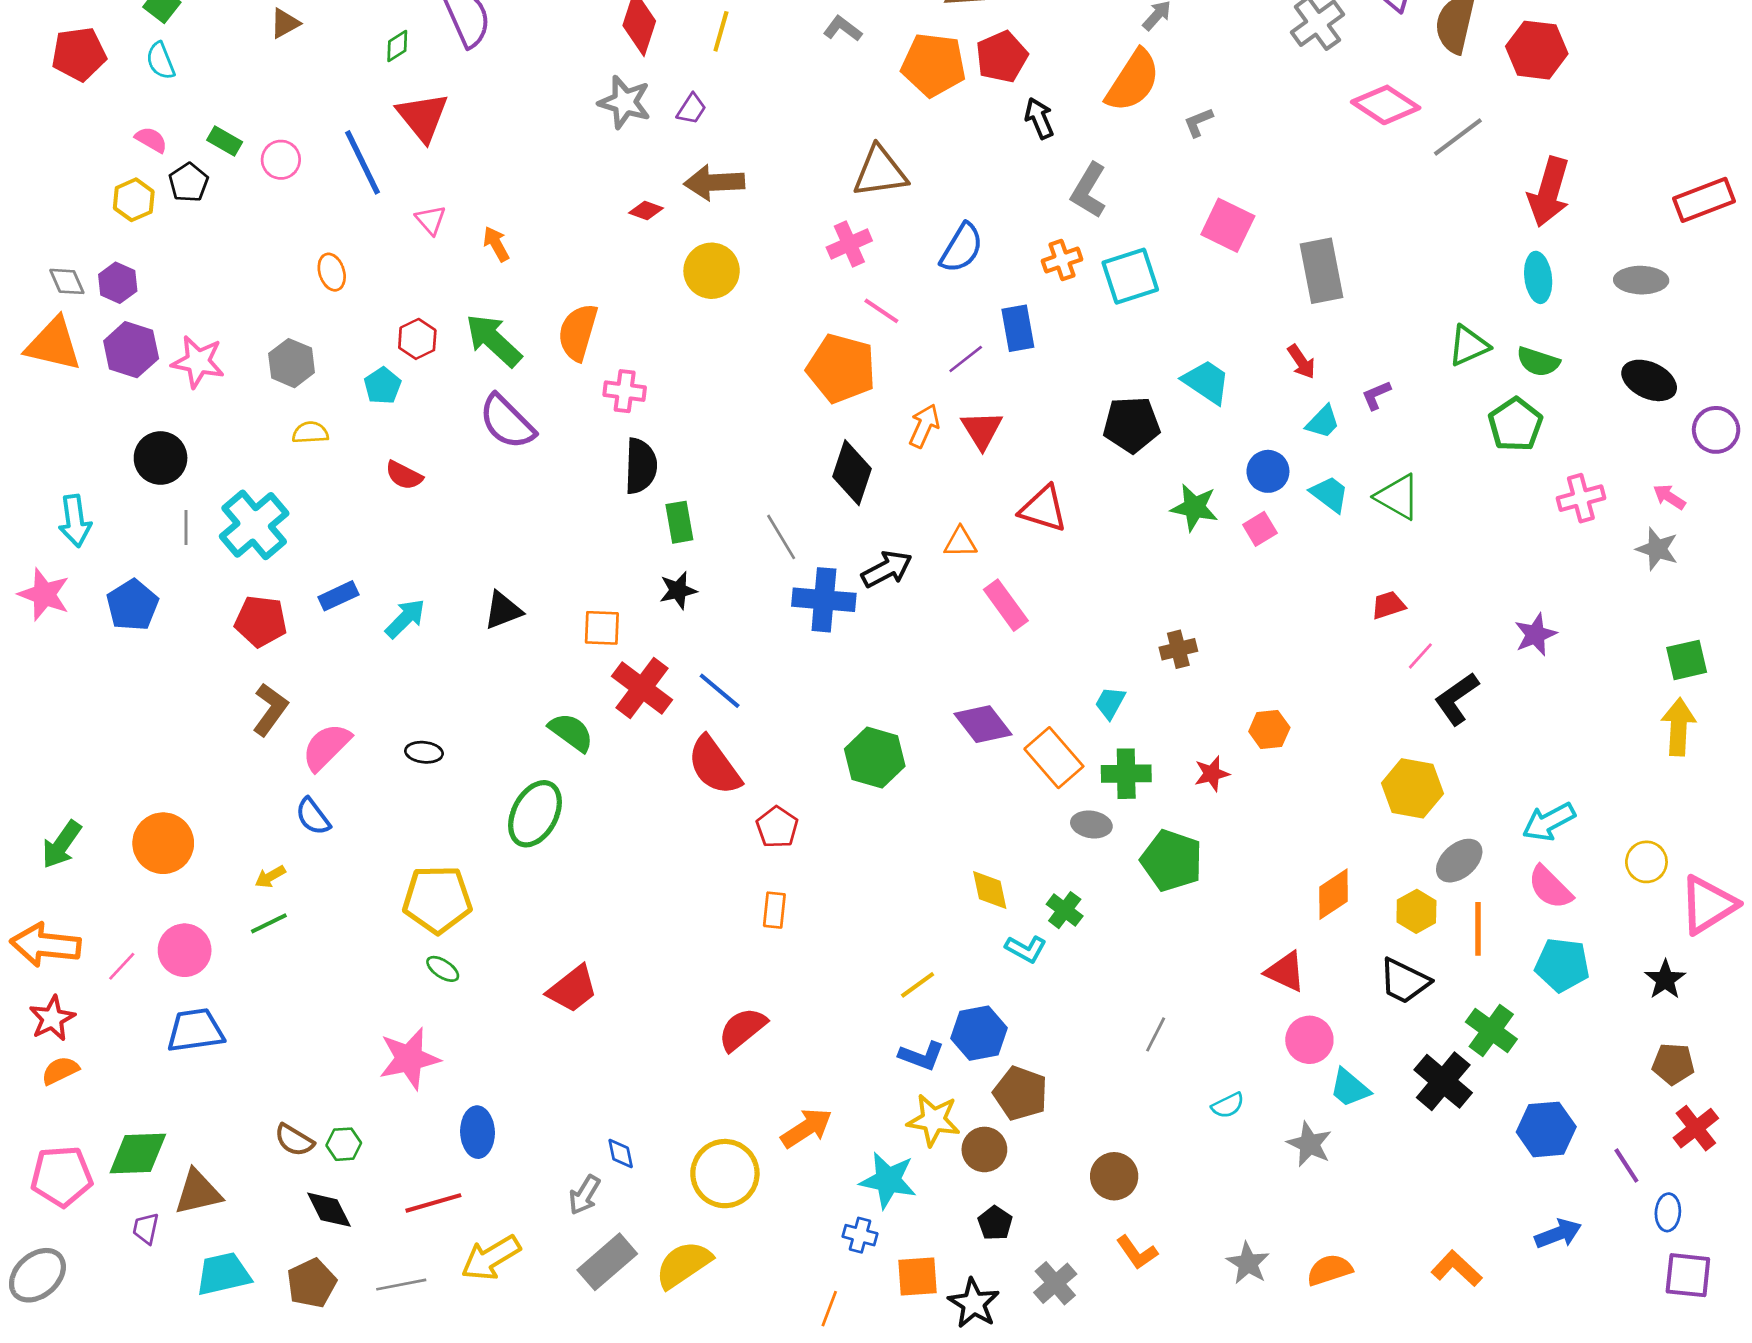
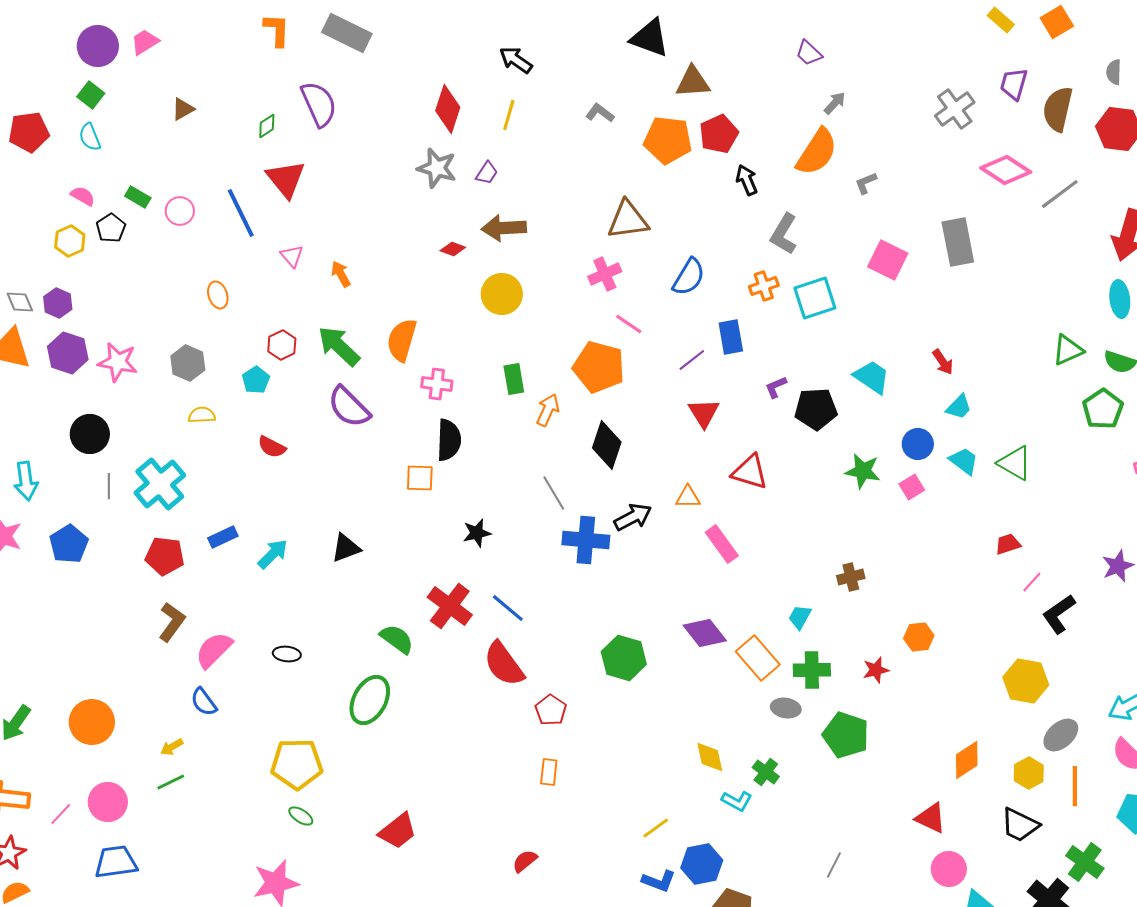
gray rectangle: (1321, 271) -> (958, 242), moved
purple L-shape: (1376, 395) -> (776, 387), moved
orange arrow: (924, 426) -> (548, 410), moved
green rectangle: (679, 522) -> (514, 379), moved
orange square: (602, 628) -> (420, 478), moved
red semicircle: (742, 1029) -> (525, 861), size x0.7

